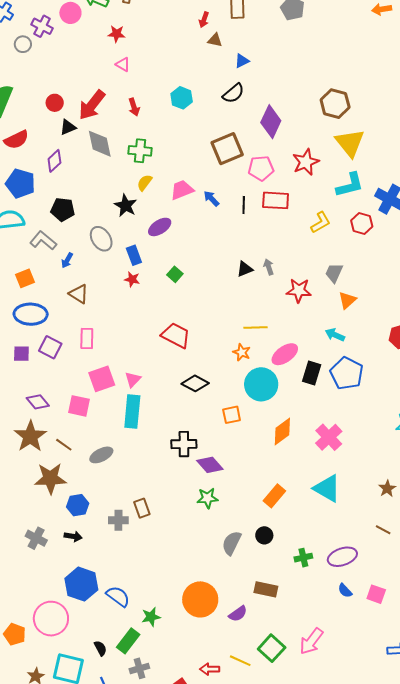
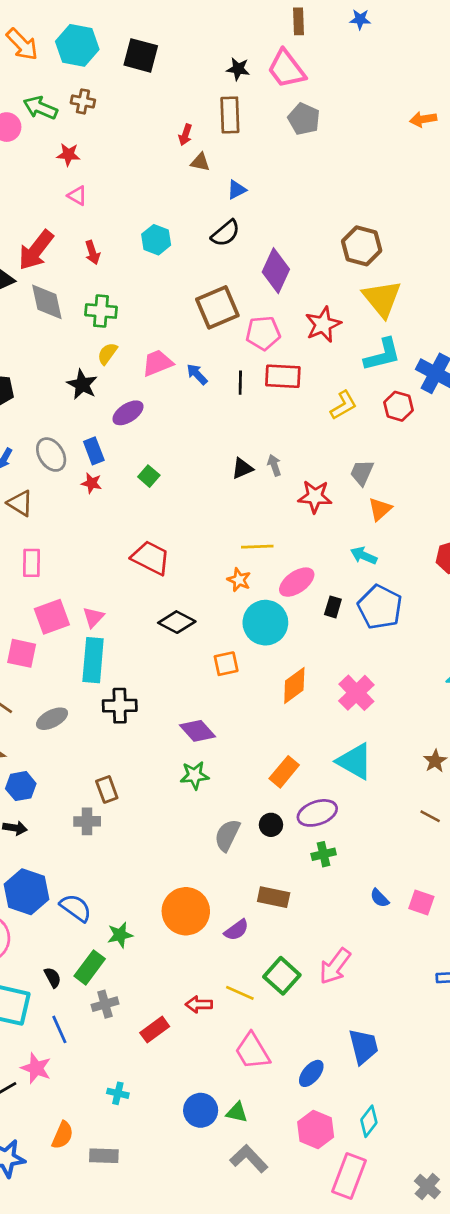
gray ellipse: (101, 239) -> (51, 455), moved
black rectangle: (312, 373) -> (333, 607), size x0.7
black cross: (184, 444) -> (120, 706), moved
gray cross: (118, 520) -> (87, 821), moved
purple ellipse: (342, 557) -> (317, 813), moved

